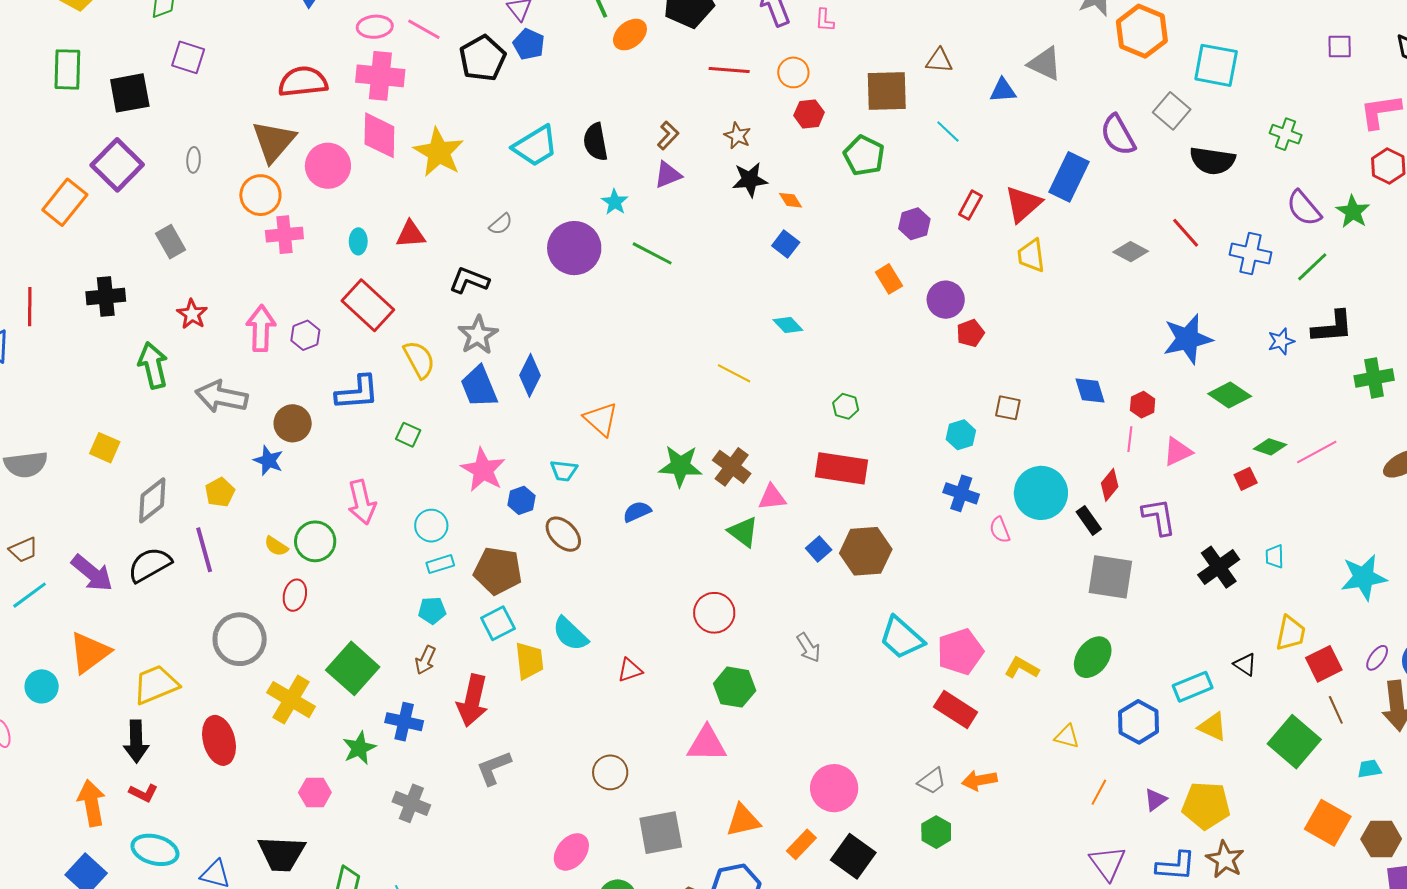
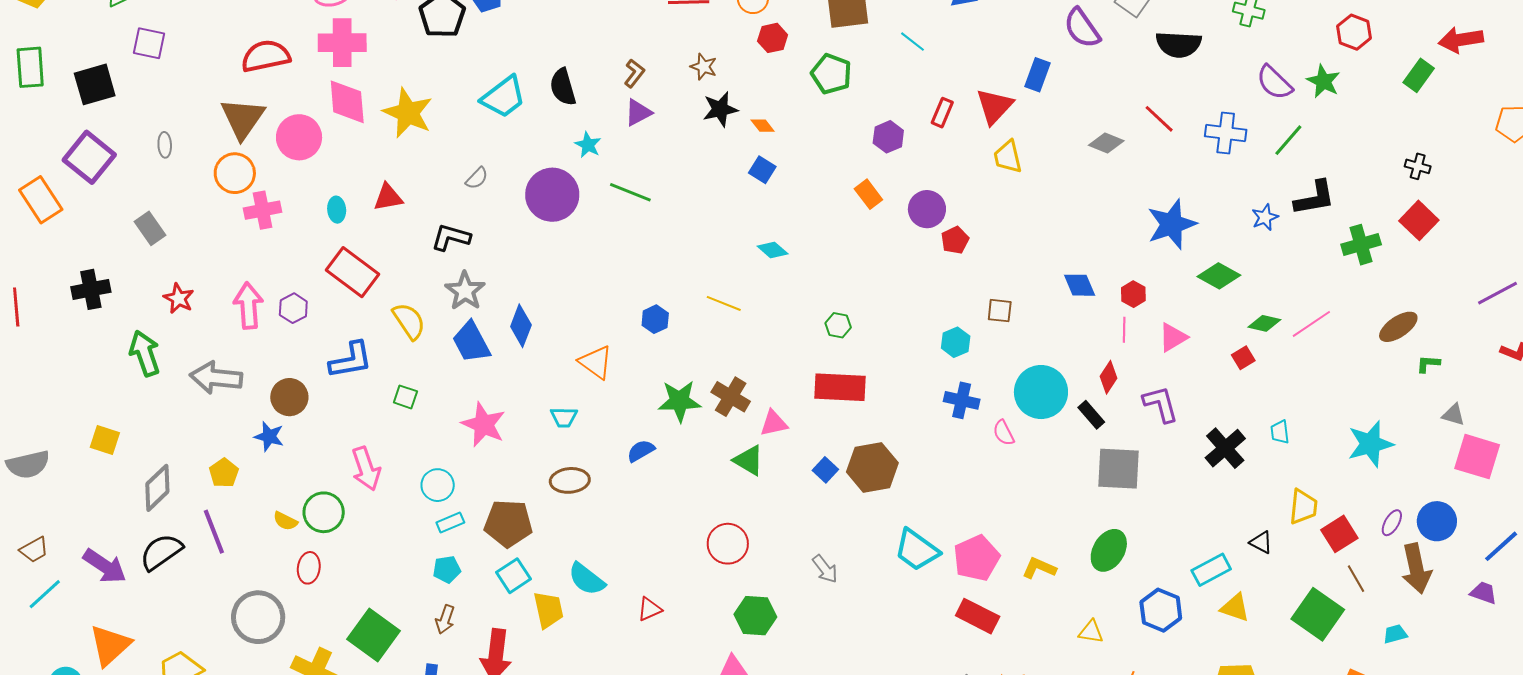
blue rectangle: (1069, 177) -> (1037, 75), size x0.7
orange rectangle: (65, 202) -> (41, 200), turned -66
blue hexagon: (521, 500) -> (655, 319), moved
brown ellipse: (563, 534) -> (570, 480), turned -45

